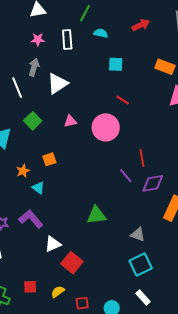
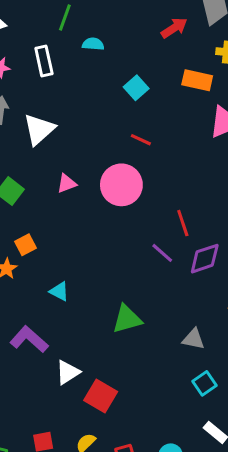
red arrow: (141, 25) -> (174, 28), moved
cyan square: (116, 64) -> (136, 88), moved, turned -35
orange square: (49, 159) -> (25, 245), moved
cyan triangle: (38, 188) -> (59, 291), moved
cyan square: (141, 265) -> (205, 383), size x0.7

